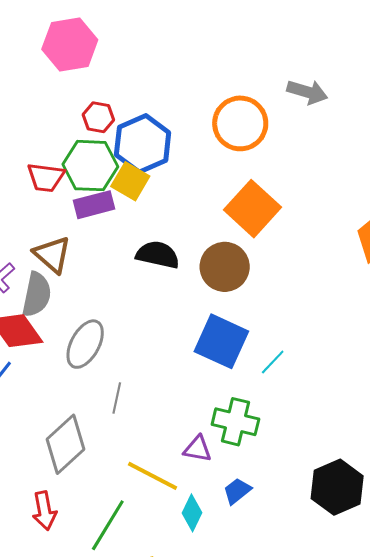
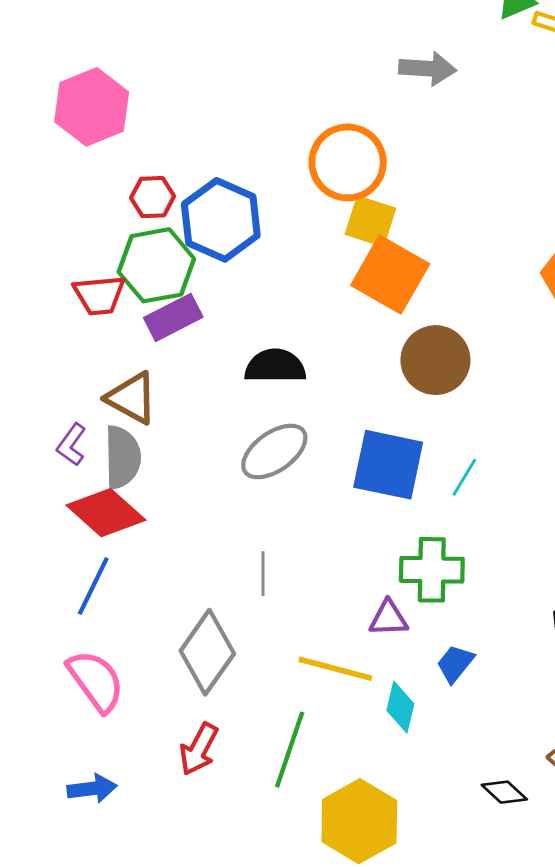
gray arrow: (307, 92) -> (428, 69), moved
yellow square: (130, 181) -> (370, 221), moved
brown circle: (225, 267) -> (435, 360), moved
gray ellipse: (85, 344) -> (274, 452), moved, turned 39
red arrow: (44, 511) -> (199, 749), turned 51

